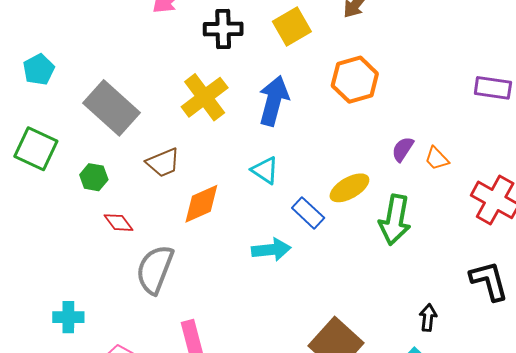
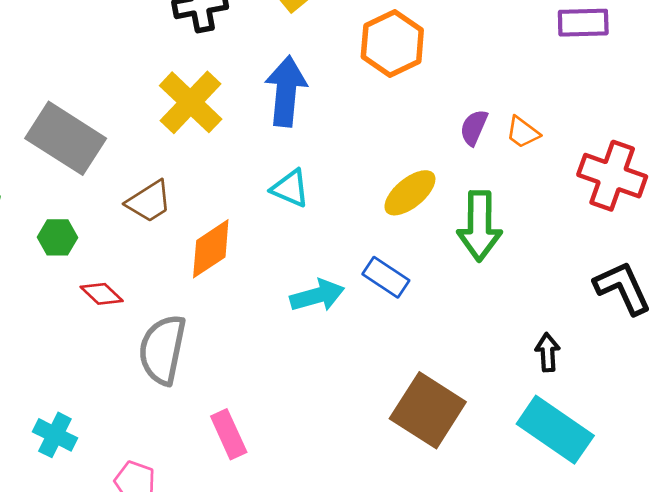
blue rectangle: (308, 213) -> (386, 277), moved
cyan cross: (68, 317) -> (55, 435), turned 36

